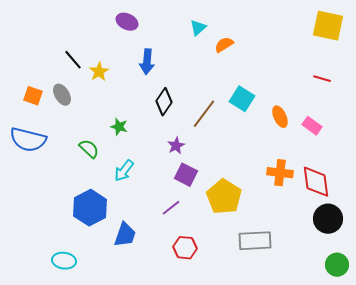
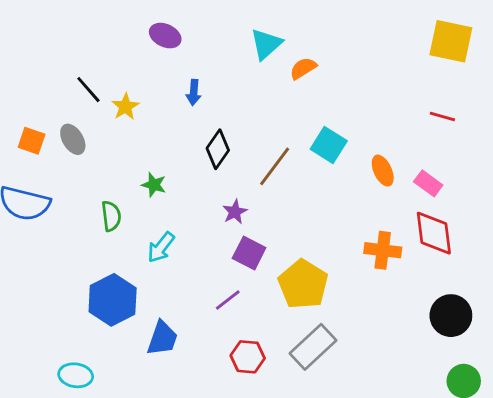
cyan triangle: (198, 28) -> (266, 44), size x1.4
blue arrow: (147, 62) -> (194, 92), size x0.7
green semicircle: (89, 149) -> (111, 216), turned 40
red diamond: (316, 182) -> (434, 233), moved
gray rectangle: (255, 241) -> (313, 347), moved, turned -40

